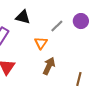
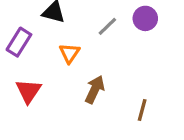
orange triangle: (41, 43) -> (69, 53), moved

